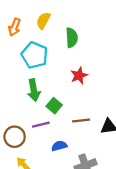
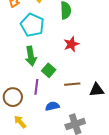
purple line: (41, 125) -> (36, 87), turned -70

